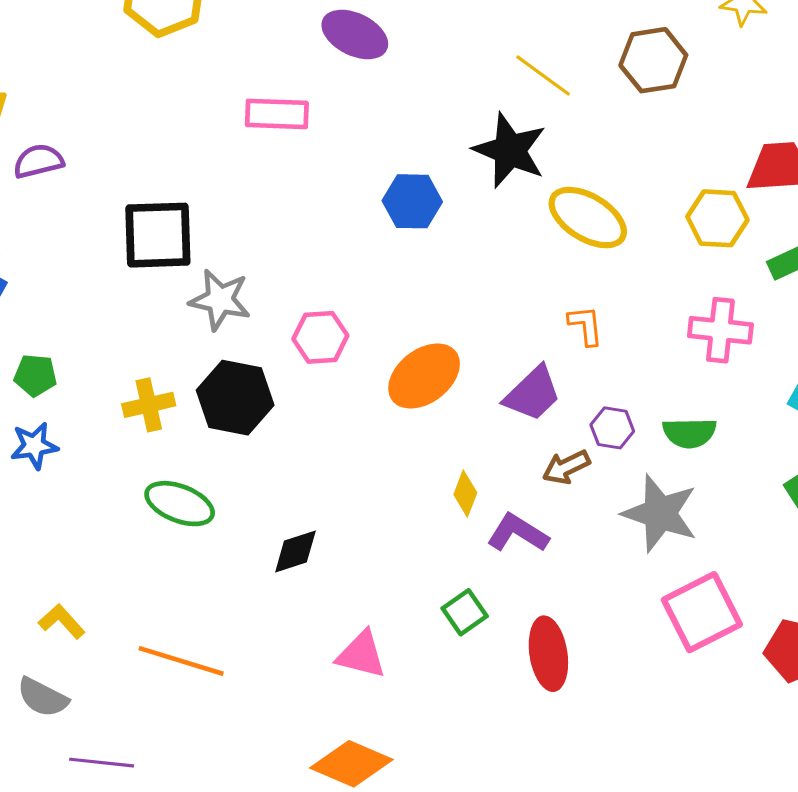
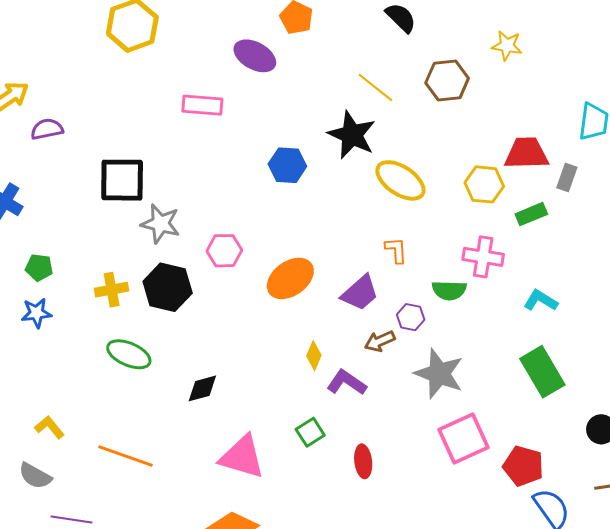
green semicircle: (689, 433) -> (449, 290), moved
red ellipse: (548, 654) -> (363, 461), size x0.7
pink triangle: (361, 655) -> (242, 457), size x1.4

